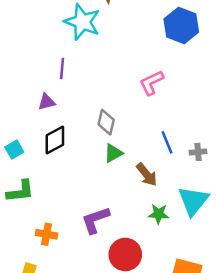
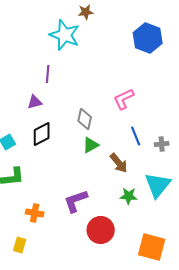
pink L-shape: (151, 83) -> (124, 99), moved

